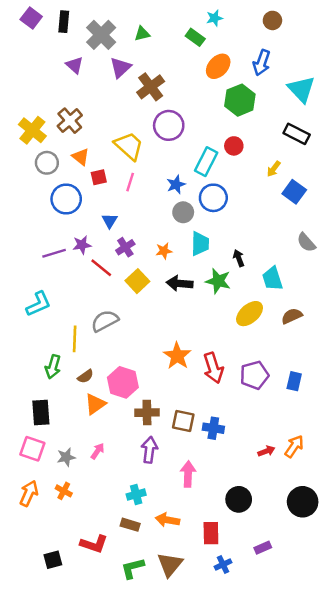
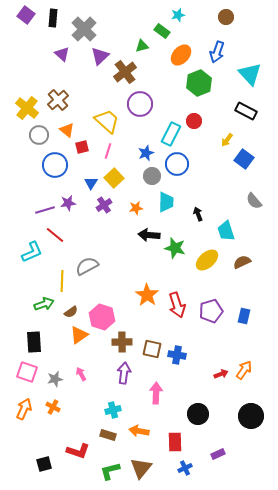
green triangle: (142, 34) -> (142, 46), moved
red line: (101, 268) -> (55, 235), moved
yellow square: (137, 281) -> (114, 178), moved
green star: (218, 281) -> (175, 248), moved
green arrow: (53, 367) -> (44, 304), turned -126
pink arrow: (98, 451) -> (81, 374), turned -64

